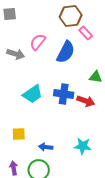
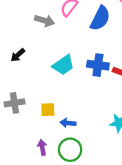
blue arrow: (46, 147) -> (68, 123), moved

